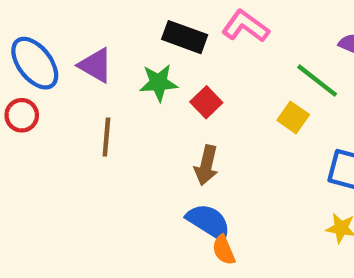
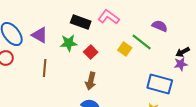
yellow square: (293, 117) -> (125, 49), moved

